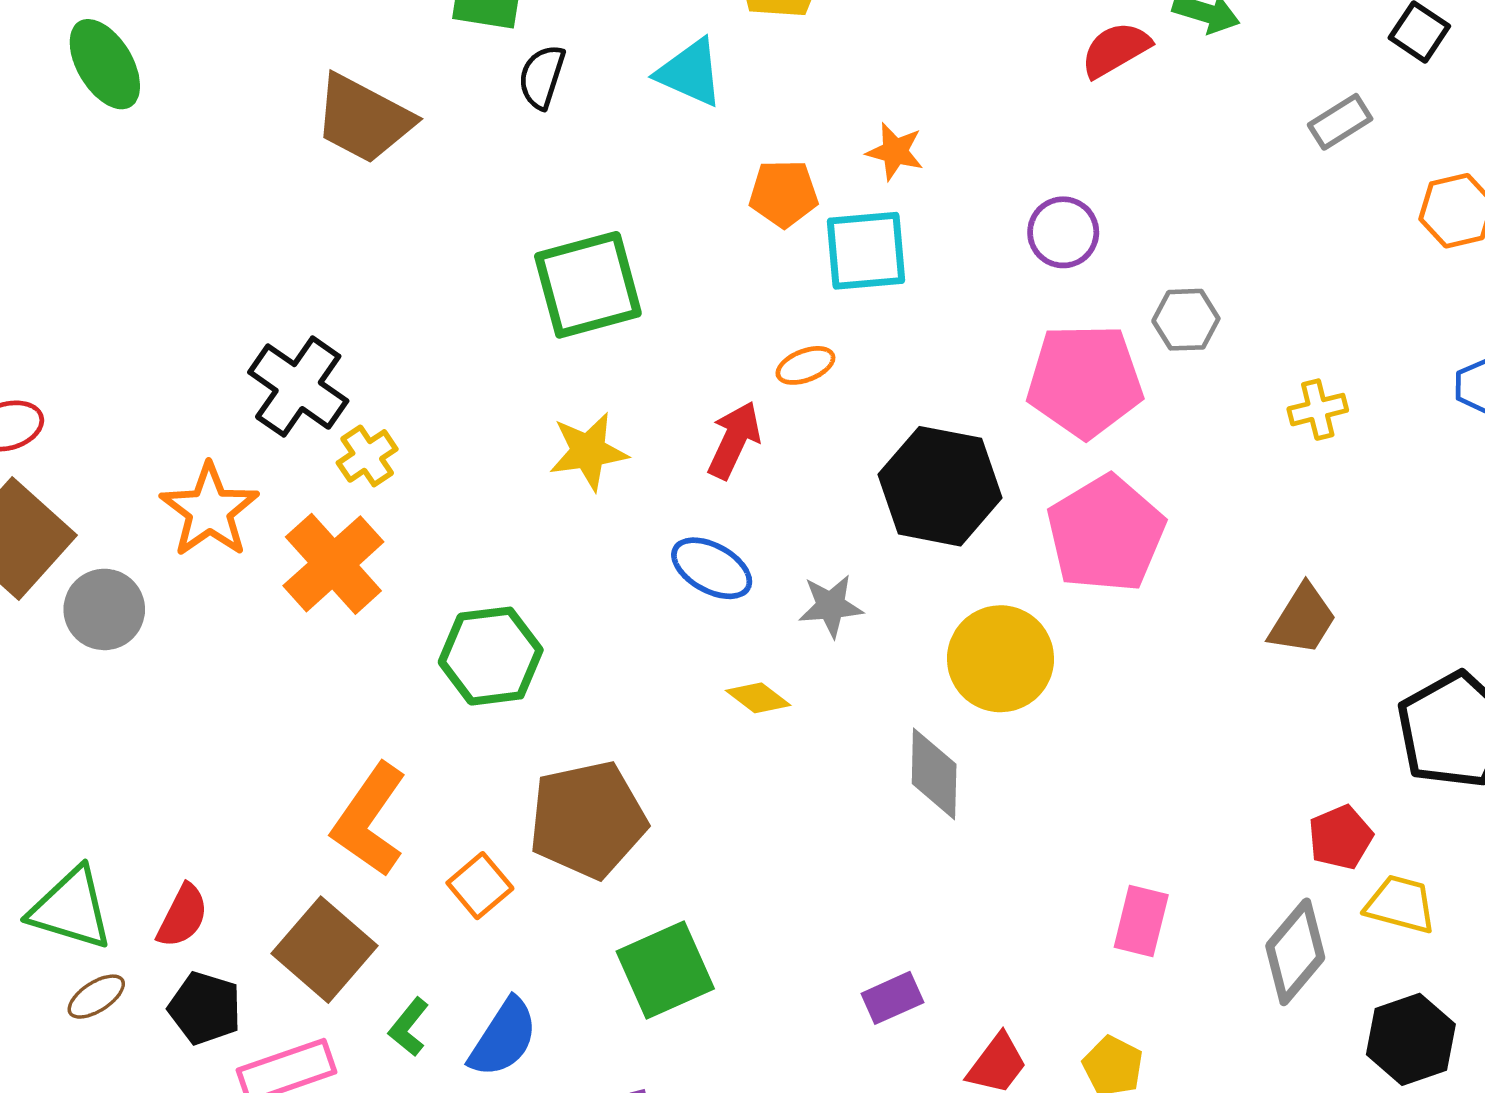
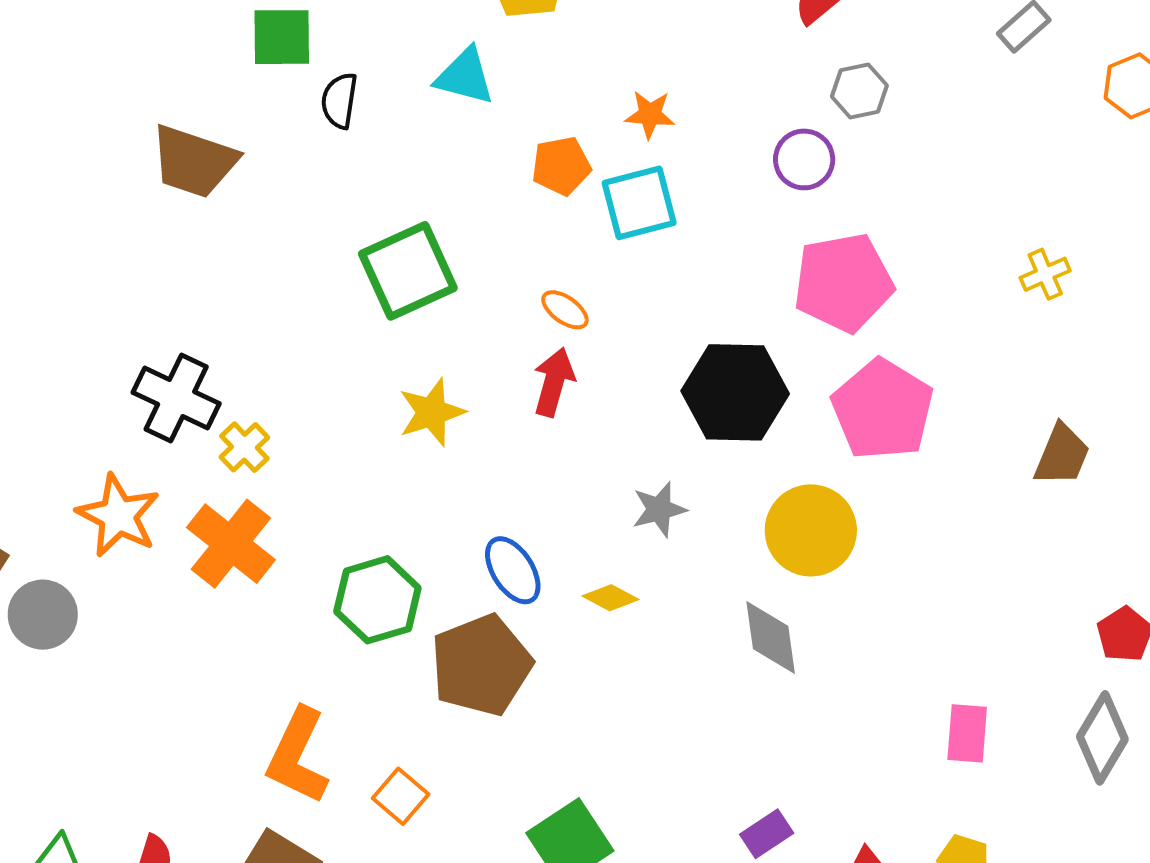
gray hexagon: (1186, 320) -> (859, 91), moved
orange ellipse: (805, 365) -> (565, 310), moved, turned 66
blue ellipse: (712, 568) -> (513, 570), moved, turned 38
brown pentagon: (588, 820) -> (481, 665), moved

